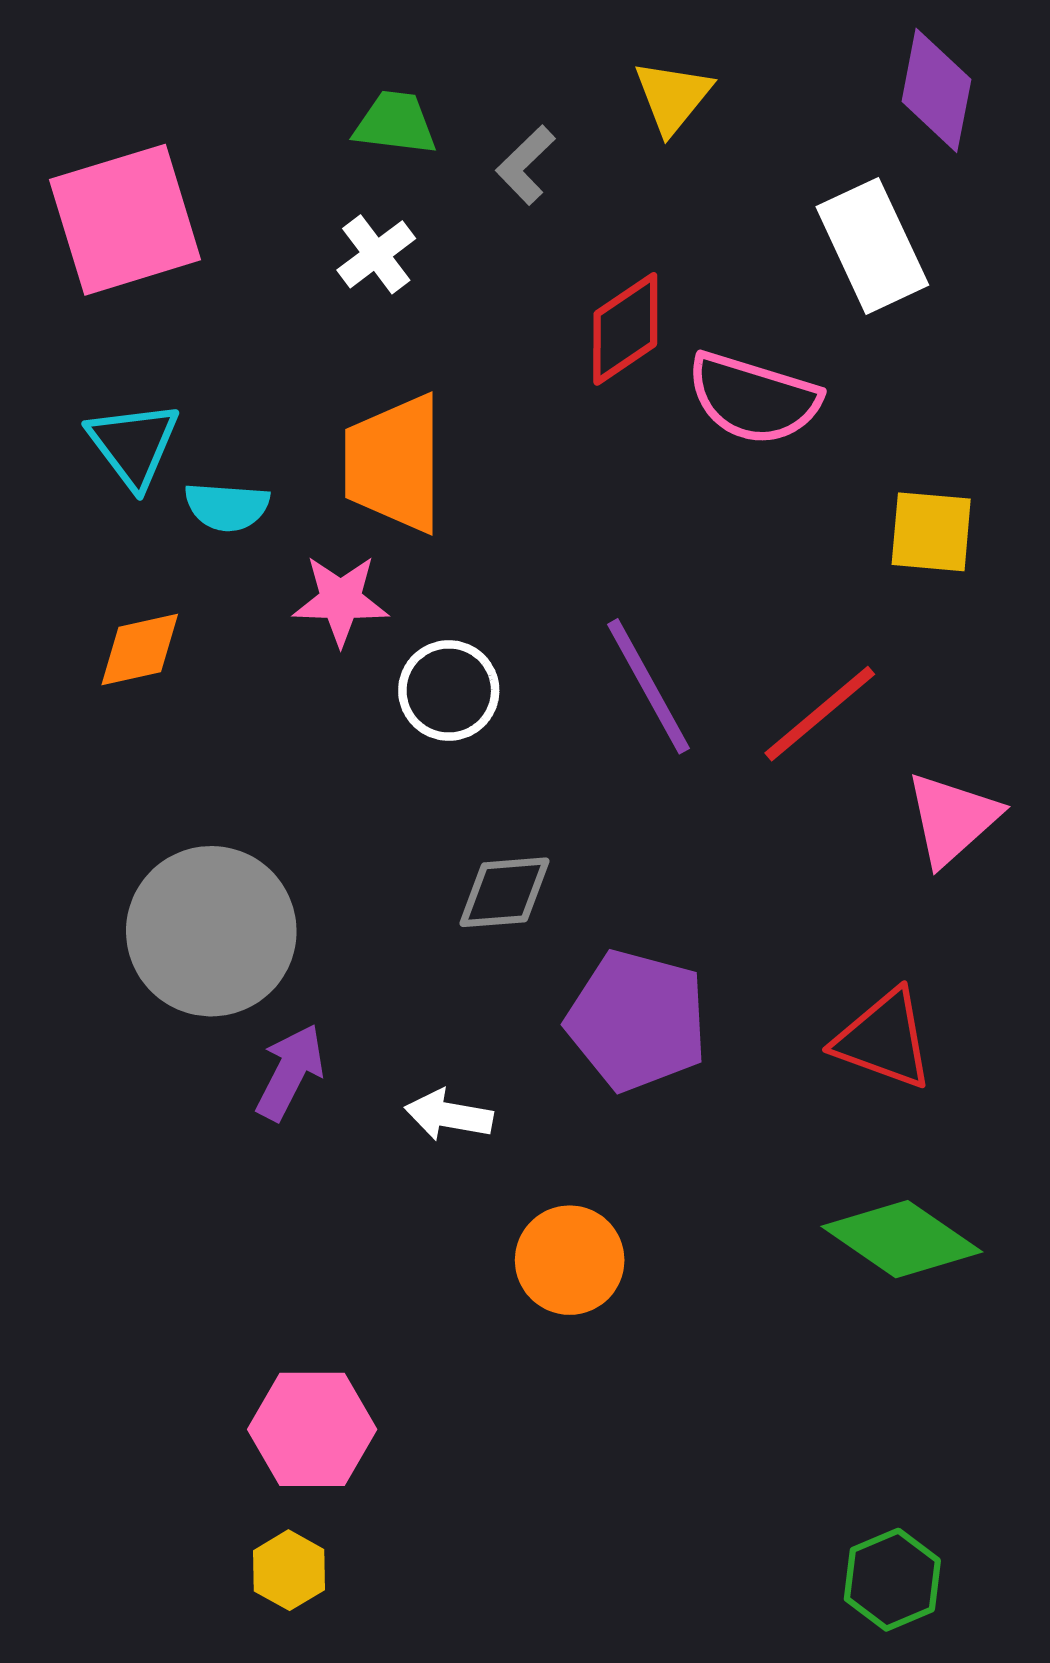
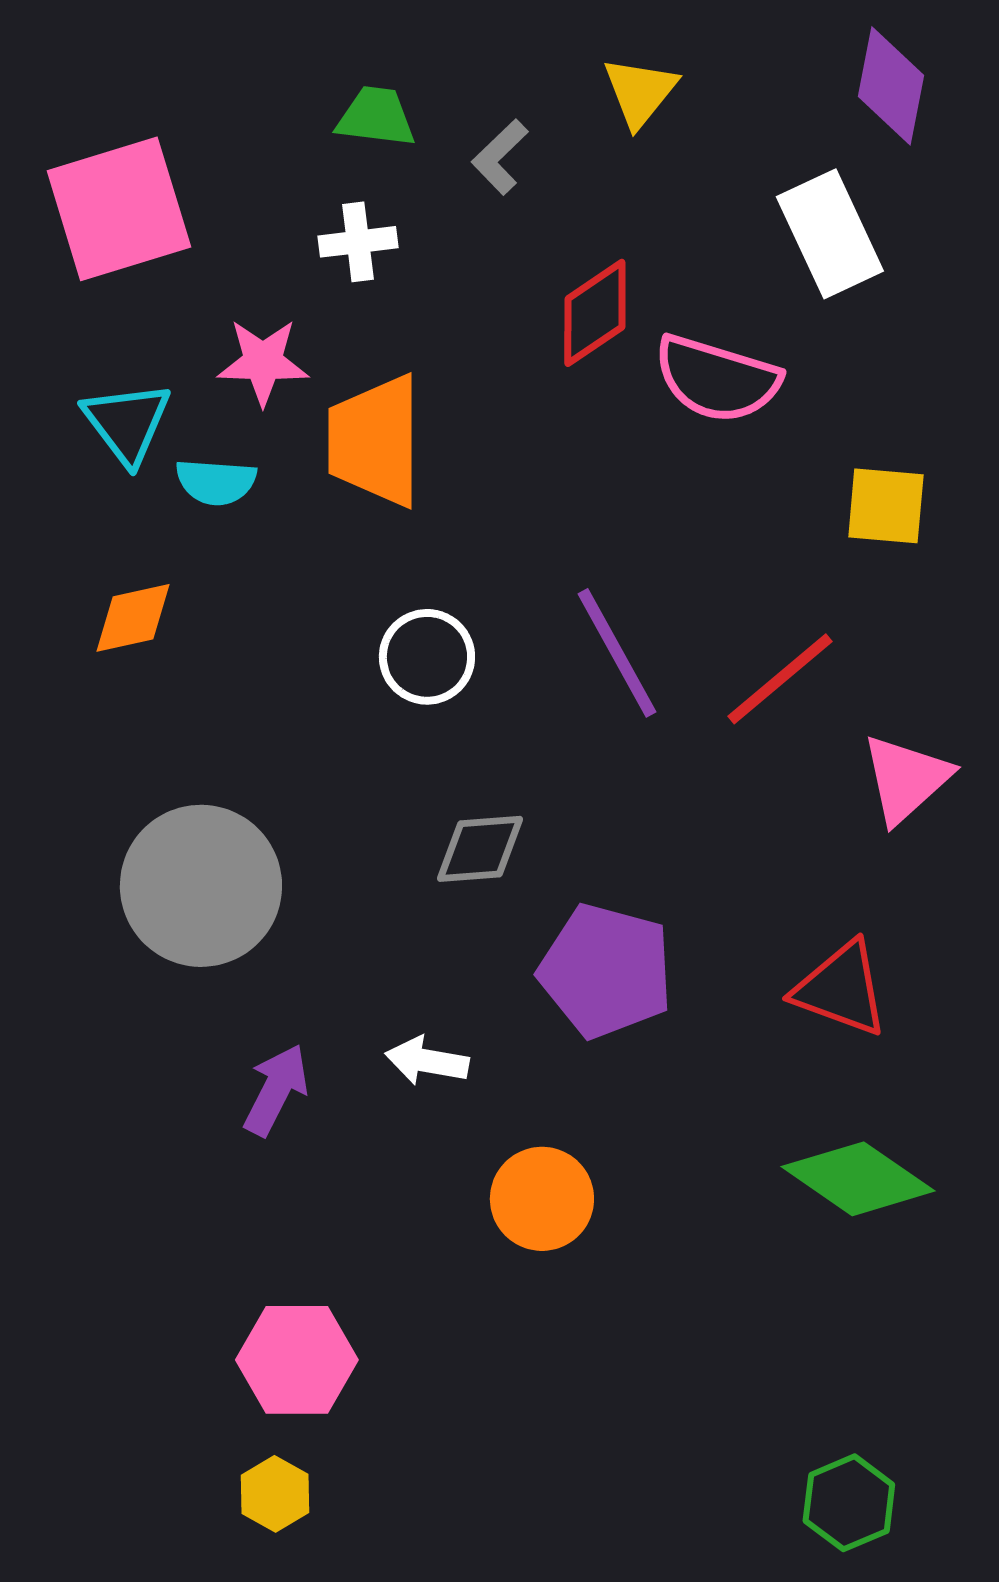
white cross: (376, 254) -> (358, 242), turned 30
pink star: (341, 600) -> (263, 362), moved
purple arrow: (290, 1072) -> (276, 1090), moved

